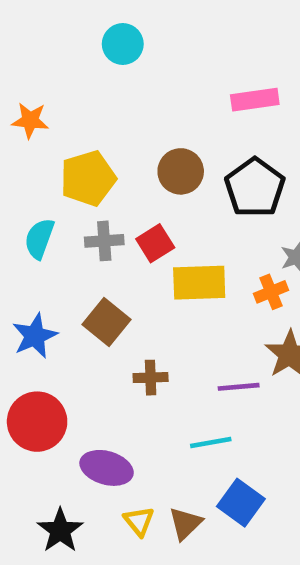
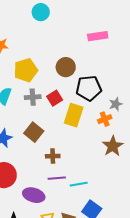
black pentagon: (255, 188) -> (89, 88), moved, turned 30
yellow rectangle: (199, 283) -> (74, 115), turned -70
purple line: (239, 387) -> (57, 178), moved

